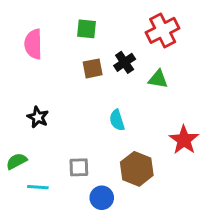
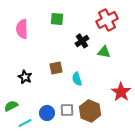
brown square: (93, 68) -> (56, 68), moved
gray square: (79, 167) -> (67, 110), moved
cyan line: (38, 187) -> (25, 123), turned -32
blue circle: (102, 198) -> (47, 113), moved

